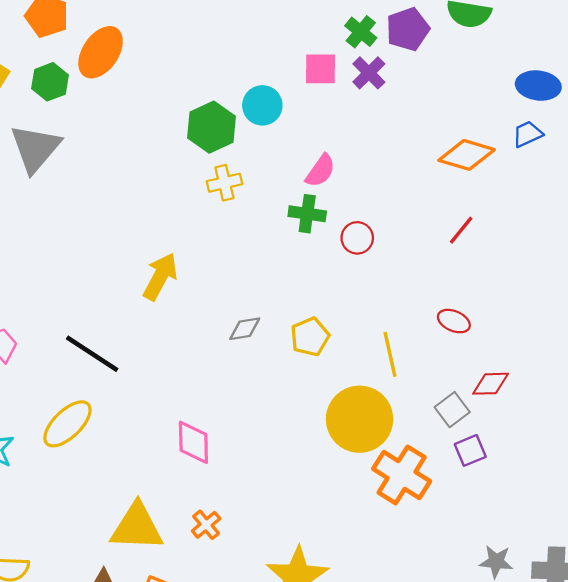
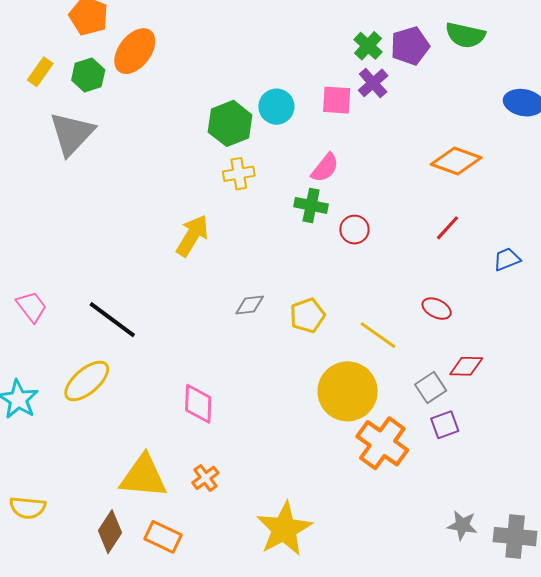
pink square: (321, 69) -> (337, 100), moved
blue trapezoid: (527, 134) -> (507, 259), moved
yellow arrow: (160, 277) -> (192, 236), moved
yellow line: (390, 354) -> (378, 335), turned -45

